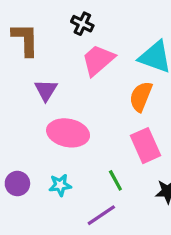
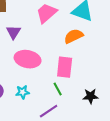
orange semicircle: (141, 97) -> (74, 36), turned 42
pink rectangle: (146, 146) -> (65, 67), moved, turned 30

